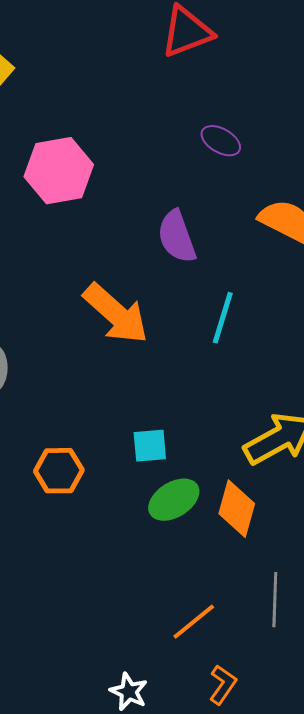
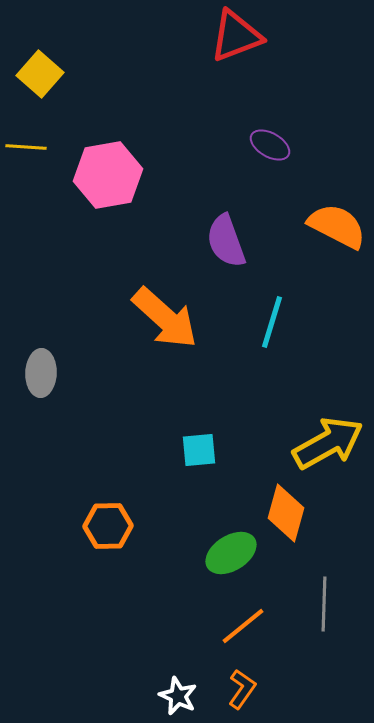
orange hexagon: (59, 471) -> (108, 526), moved
green ellipse: (174, 500) -> (231, 553), moved
orange L-shape: (223, 685) -> (242, 689), moved

